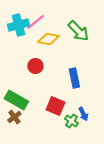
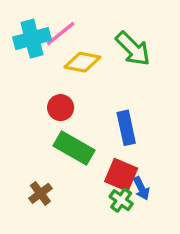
green rectangle: (16, 100) -> (74, 148), moved
red square: (55, 106) -> (121, 175), moved
brown cross: (14, 117) -> (40, 193), moved

